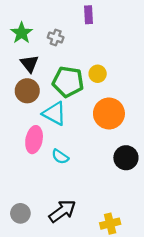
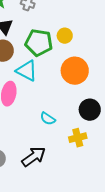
cyan semicircle: (60, 157) -> (48, 119), moved
yellow cross: (110, 224) -> (78, 138), moved

